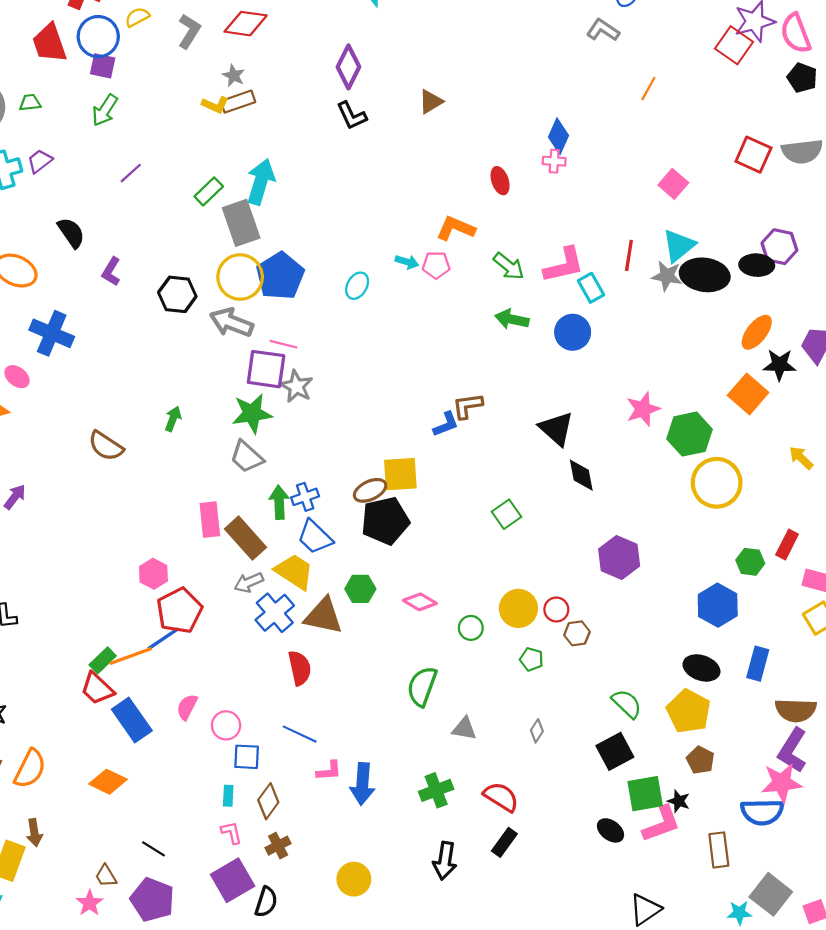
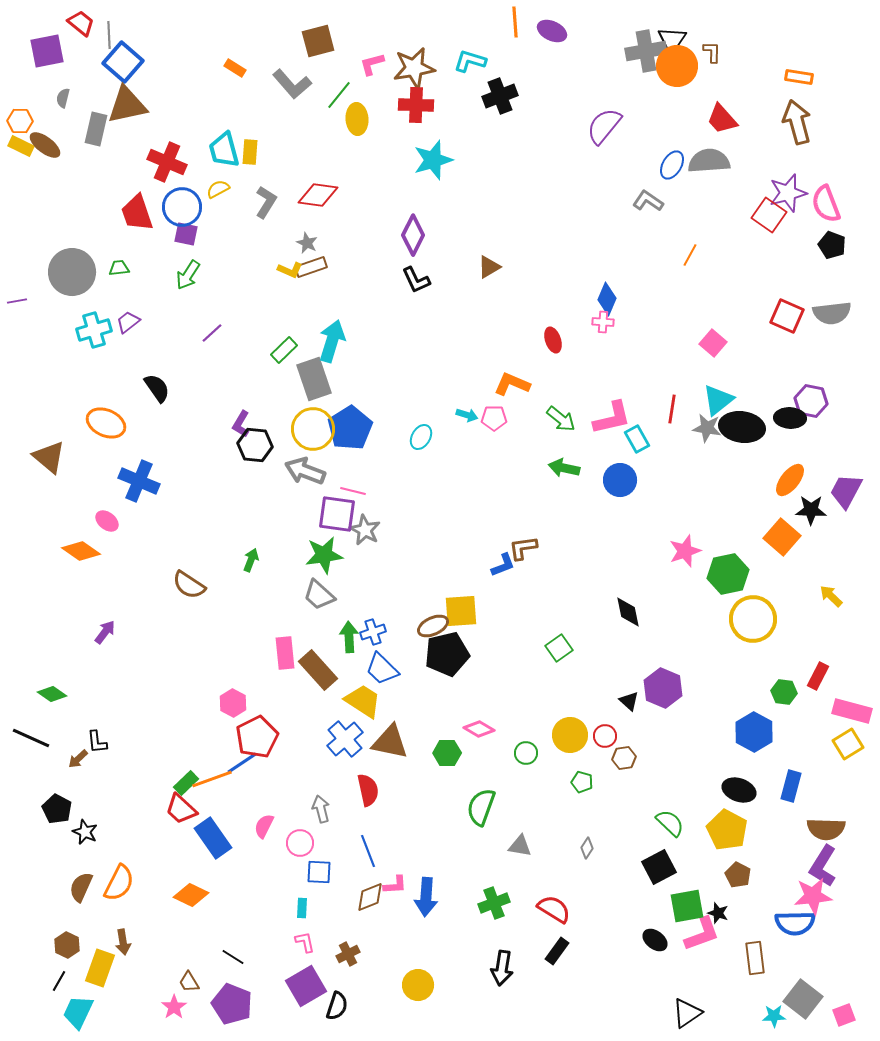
purple L-shape: (111, 272) -> (241, 424), moved
black triangle: (556, 429) -> (629, 701), moved, size x0.6
gray arrow: (249, 582) -> (321, 809), moved, turned 100
green hexagon: (360, 589) -> (447, 753), moved
blue line: (300, 734) -> (368, 851), turned 44
brown diamond: (268, 801) -> (370, 897), moved, turned 32

